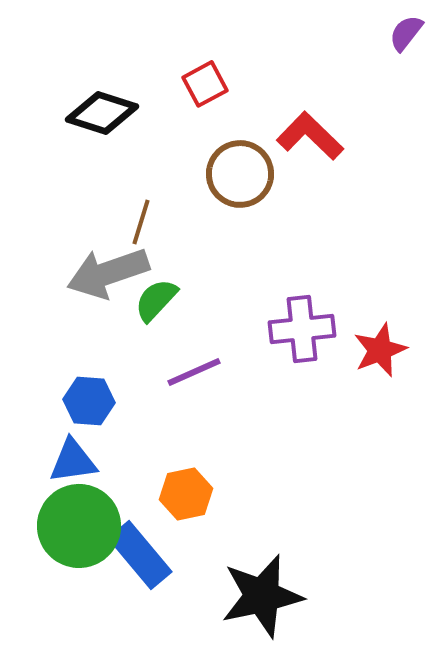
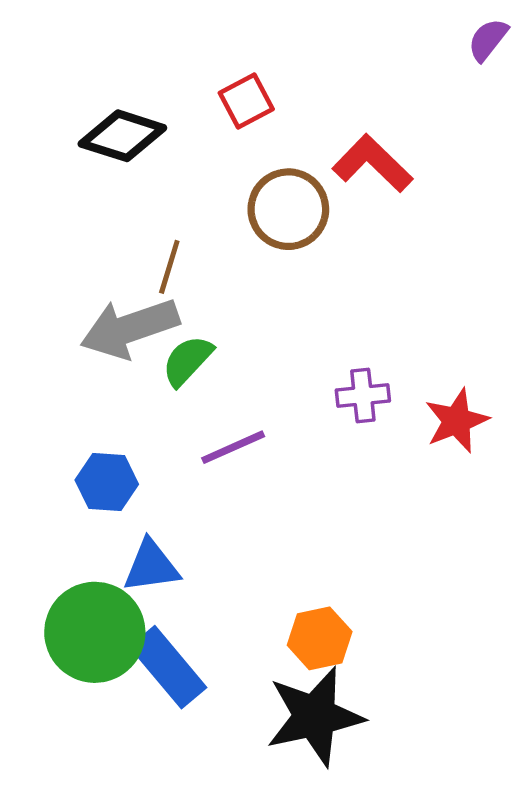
purple cross: (302, 329) -> (363, 395), size x0.7
blue triangle: (73, 461) -> (151, 566), moved
orange hexagon: (186, 494) -> (320, 638), moved

